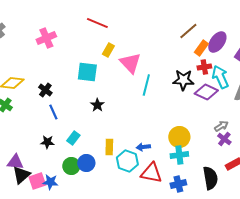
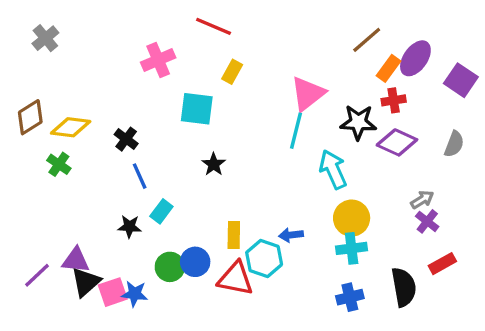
pink cross: (46, 38) -> (158, 60), moved
pink triangle: (130, 63) -> (308, 94), moved, turned 35
cyan arrow: (220, 77) -> (333, 169), moved
cyan rectangle: (73, 138) -> (161, 211), moved
red triangle: (151, 173) -> (235, 279), moved

